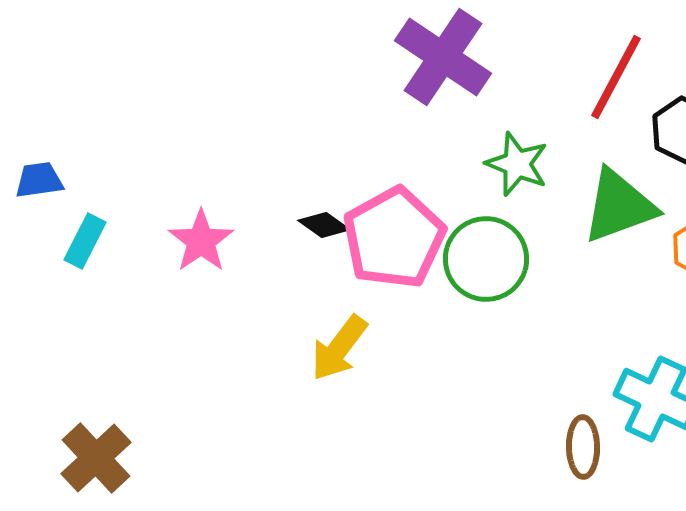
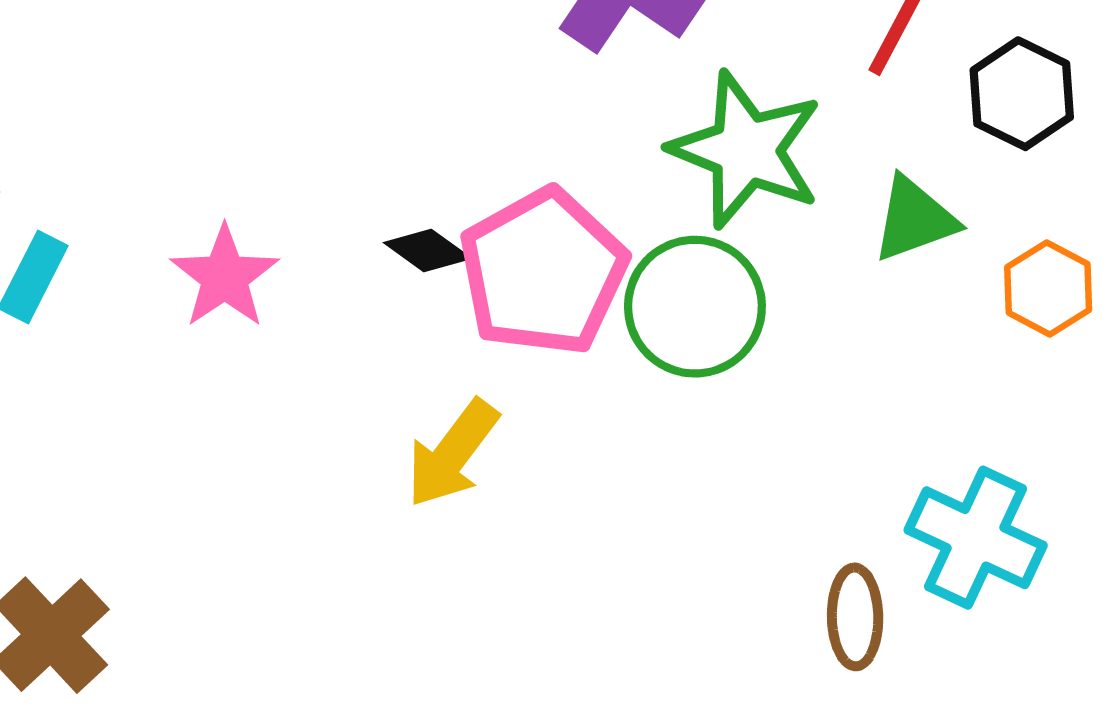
green star: (517, 164) -> (746, 150), size x1.5
green triangle: (619, 206) -> (914, 219), size x0.7

